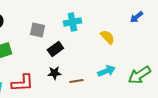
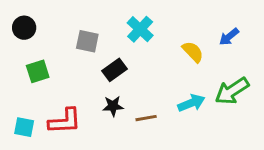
blue arrow: (136, 17) -> (229, 37), moved
cyan cross: (72, 22) -> (140, 29), turned -36
green arrow: (139, 75) -> (232, 91), moved

